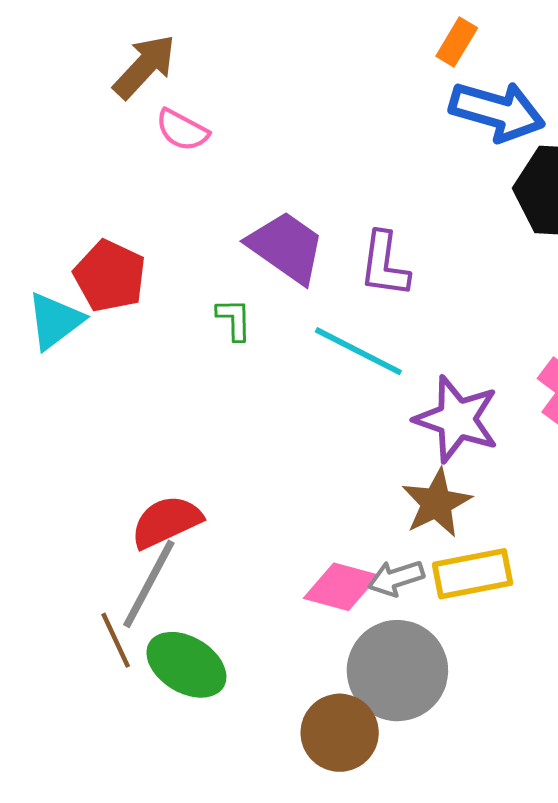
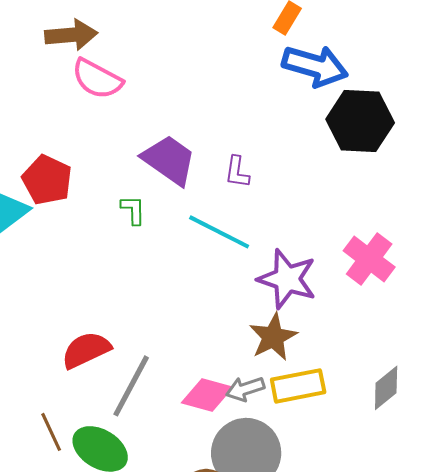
brown arrow: (145, 66) -> (71, 35), turned 42
pink semicircle: (182, 130) -> (97, 79), size x1.4
purple L-shape: (384, 264) -> (237, 172), size x0.7
gray line: (149, 584) -> (131, 386), moved

